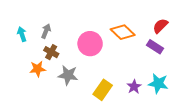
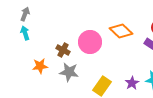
gray arrow: (46, 31) -> (25, 14), moved
brown cross: (51, 52) -> (63, 50), moved

